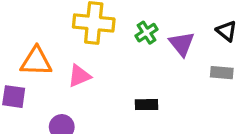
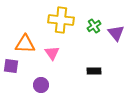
pink triangle: (79, 76) -> (52, 53), turned -42

